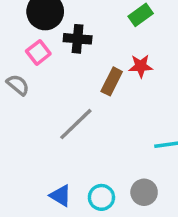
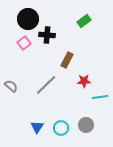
red star: (141, 66) -> (84, 81), moved
gray semicircle: (18, 85) -> (11, 86), moved
blue triangle: (61, 196) -> (37, 127), turned 32

